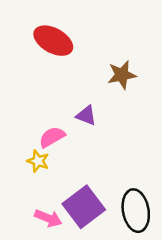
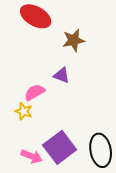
brown star: (122, 75) -> (74, 40), moved

